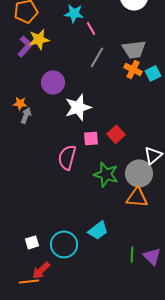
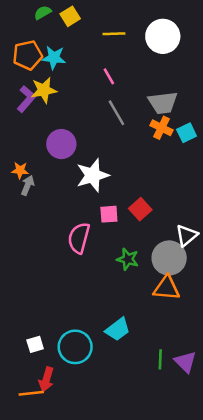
cyan star: (74, 13) -> (54, 58), moved
gray line: (97, 57) -> (116, 113), turned -60
green star: (106, 174) -> (128, 259), size x0.7
red arrow: (41, 270) -> (46, 379), turned -30

